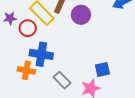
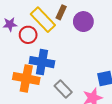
orange cross: (26, 70) -> (26, 78), size x1.4

